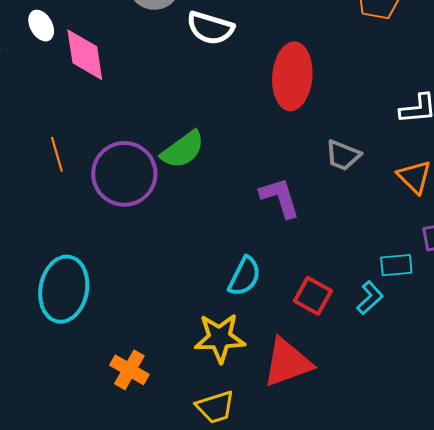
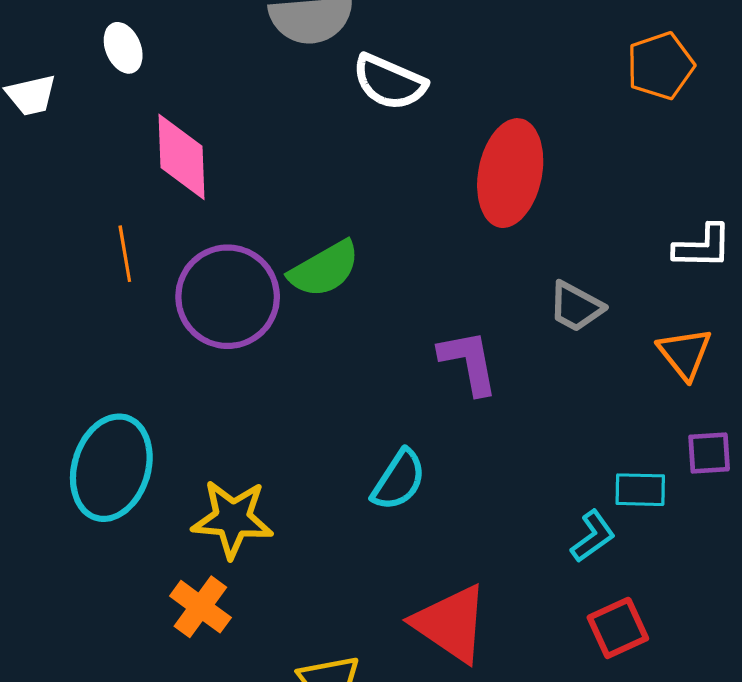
pink diamond: (85, 55) -> (182, 157), moved
red square: (313, 296) -> (618, 628), moved, turned 30
yellow star: (220, 338) -> (233, 519), moved
red triangle: (287, 362) -> (451, 624), turned 48

